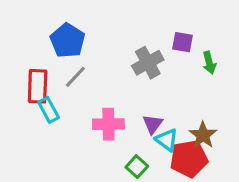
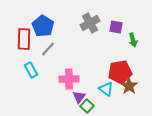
gray cross: (148, 63) -> (90, 23), moved
red rectangle: (38, 86) -> (24, 39), moved
purple triangle: (153, 124) -> (79, 97), moved
red pentagon: (189, 159) -> (120, 72), moved

